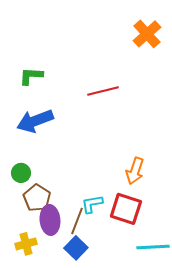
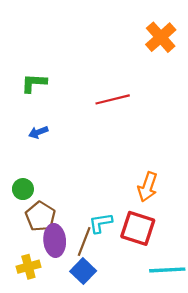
blue arrow: (35, 121) -> (38, 132), size x0.5

